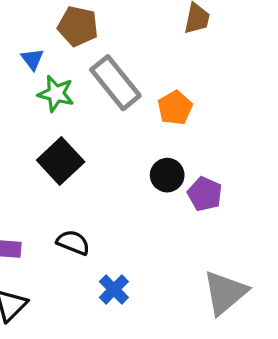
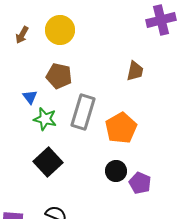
gray rectangle: (115, 83) -> (83, 112), turned 56
orange pentagon: (175, 108) -> (121, 128), size x1.4

